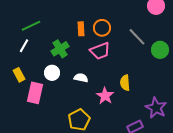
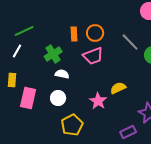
white circle: (52, 73) -> (58, 98), moved
yellow rectangle: (19, 75) -> (12, 80), turned 32
white semicircle: (81, 78) -> (62, 74), moved
yellow semicircle: (125, 83) -> (118, 88), turned 70

